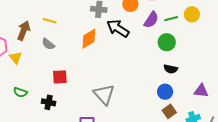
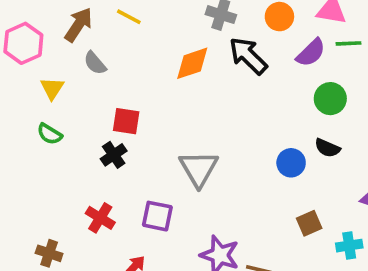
green line: (171, 19) -> (348, 43), moved
gray semicircle: (48, 44) -> (95, 63), moved
yellow triangle: (16, 58) -> (52, 88), moved
blue circle: (165, 92) -> (291, 163), moved
black cross: (49, 102) -> (114, 155), moved, turned 32

